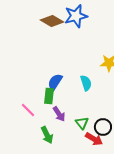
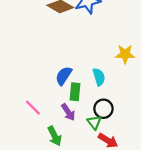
green rectangle: (49, 96) -> (75, 92), moved
black circle: (103, 127) -> (103, 109), moved

